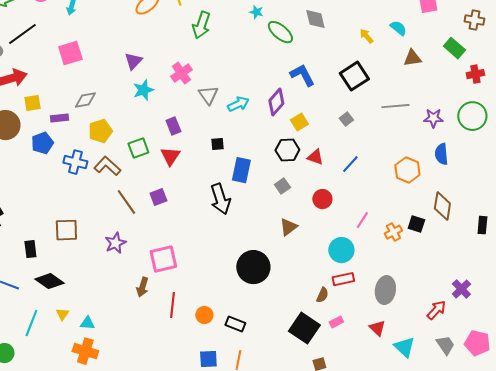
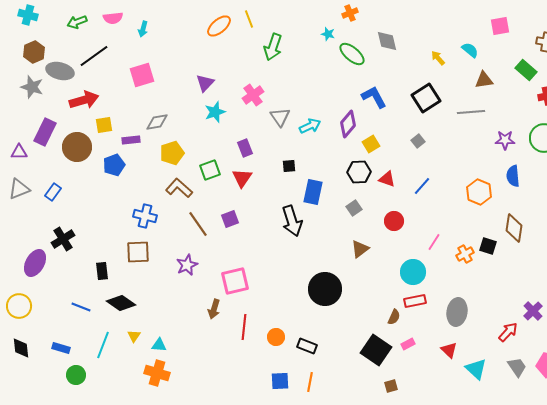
gray line: (395, 106) -> (471, 112), moved
blue cross: (75, 162) -> (145, 216), moved

